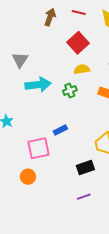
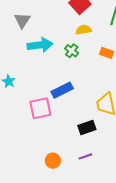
green cross: (70, 90) -> (72, 51), turned -32
blue rectangle: (60, 130) -> (62, 90), size x1.5
orange circle: (28, 177) -> (53, 161), moved

